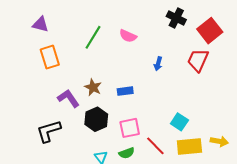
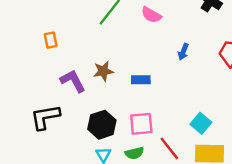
orange rectangle: (50, 57) -> (51, 40), moved, size x0.6
brown star: (93, 87) -> (103, 71), turned 30
black hexagon: (96, 119) -> (102, 125), moved

